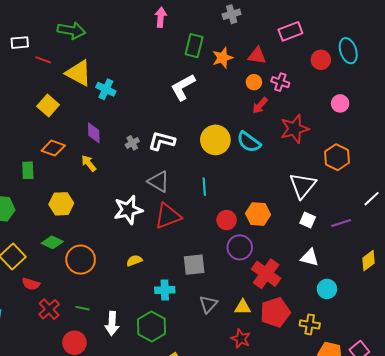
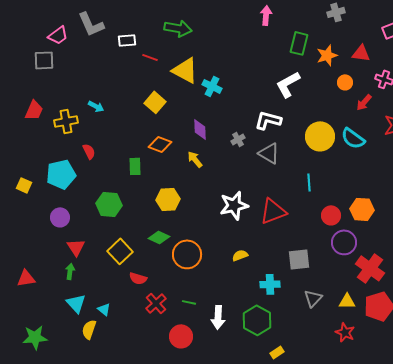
orange circle: (254, 82) -> (345, 82), moved
white L-shape: (162, 141) -> (268, 120), moved
gray triangle: (159, 181) -> (269, 153), moved

